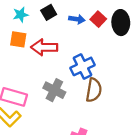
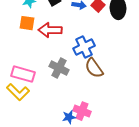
brown semicircle: (94, 90) -> (94, 68), turned 135

